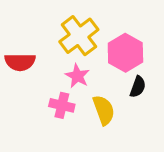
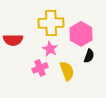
yellow cross: (79, 36) -> (51, 23), turned 35
pink cross: (62, 105) -> (40, 68), turned -35

